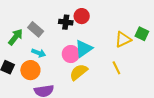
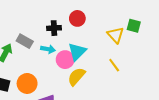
red circle: (82, 16) -> (77, 18), moved
yellow triangle: (123, 39) -> (116, 35), turned -36
cyan arrow: (39, 53) -> (48, 49), moved

